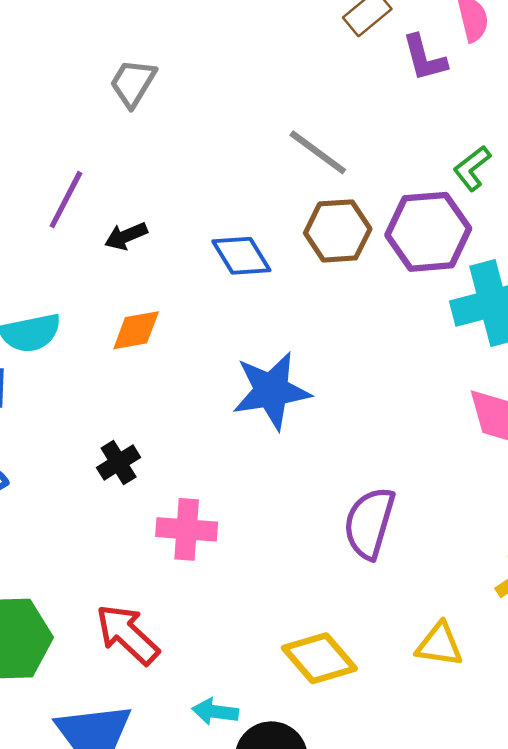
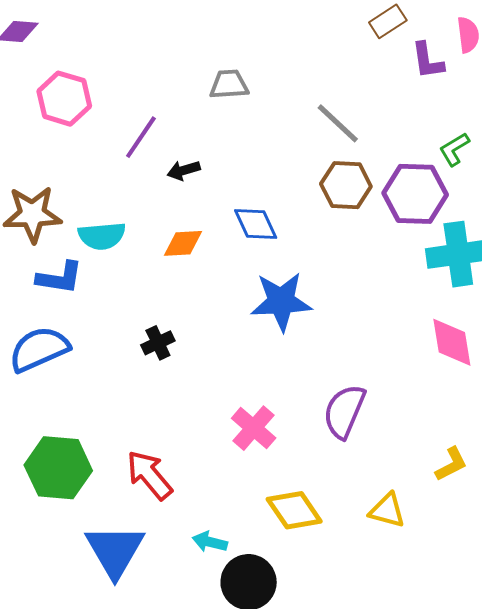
gray trapezoid: (133, 83) -> (229, 84), moved, turned 48
blue diamond: (241, 256) -> (256, 224), moved
pink cross: (187, 529) -> (254, 428), moved, turned 30

